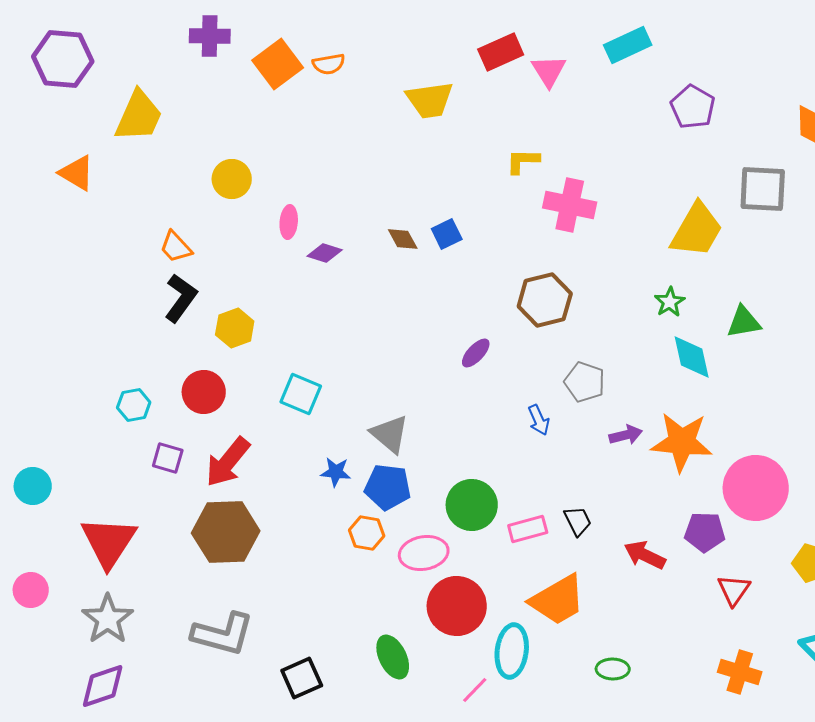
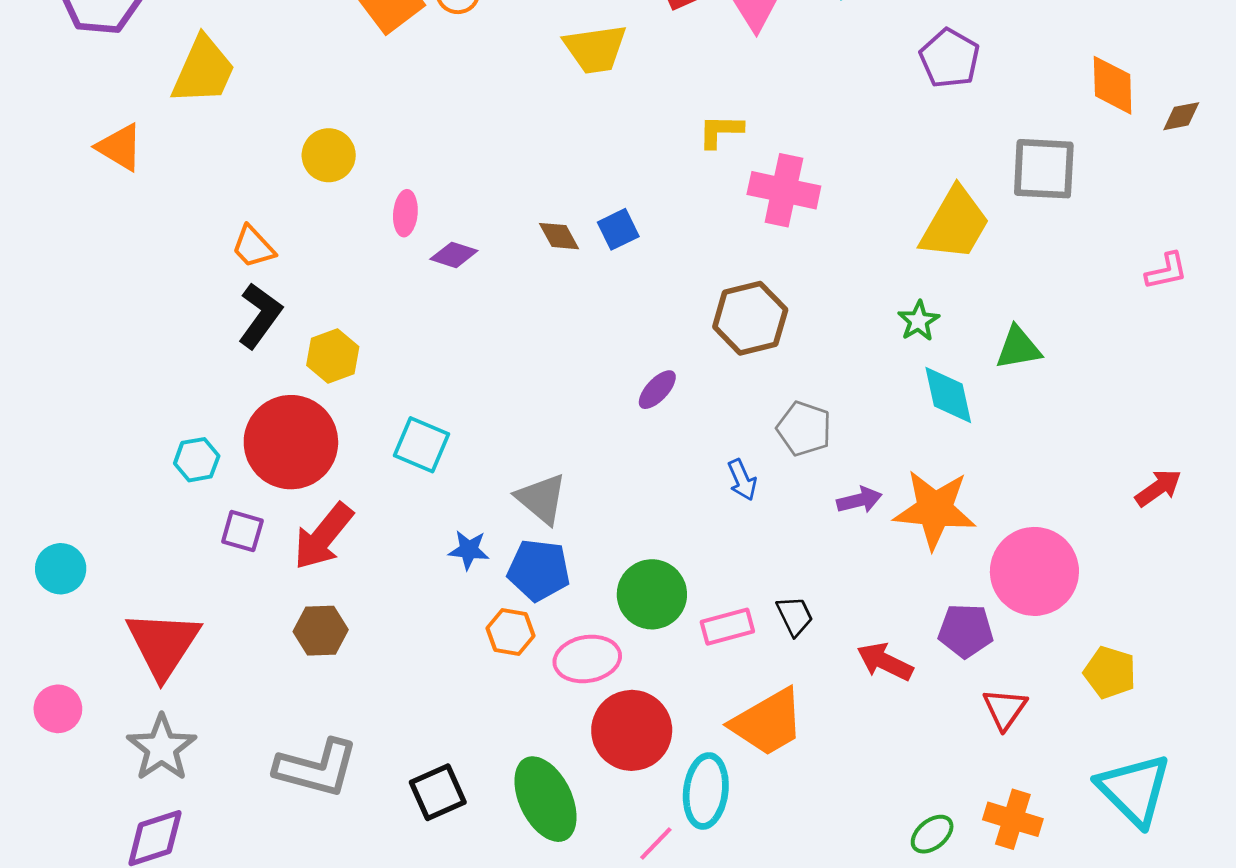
red circle: (204, 392) -> (291, 442), size x1.6
brown hexagon: (226, 532) -> (321, 631), size x0.6
green ellipse: (393, 657) -> (545, 799), size x1.4
green ellipse: (613, 669) -> (932, 834), moved, turned -40
black square: (302, 678) -> (438, 792), moved

